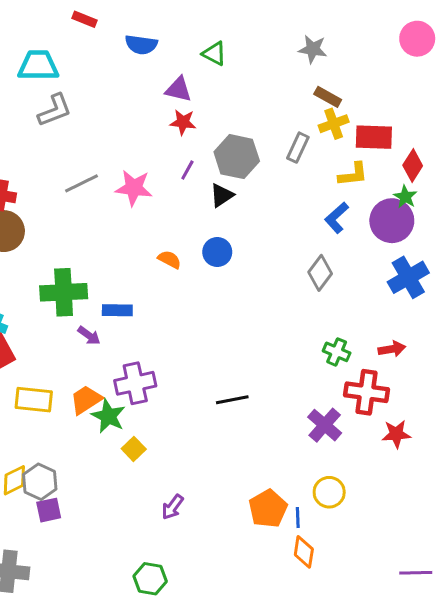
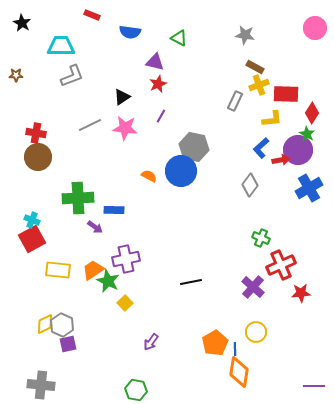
red star: (183, 122) -> (158, 84), turned -30
gray hexagon: (237, 157) -> (194, 147), moved
black triangle: (222, 195) -> (122, 97), moved
blue circle: (217, 252) -> (181, 171), size x1.6
red arrow: (392, 349) -> (281, 160), moved
red cross: (366, 392) -> (281, 265), turned -32
black line: (232, 400) -> (191, 282), moved
orange diamond: (304, 552) -> (239, 372), size x1.4

